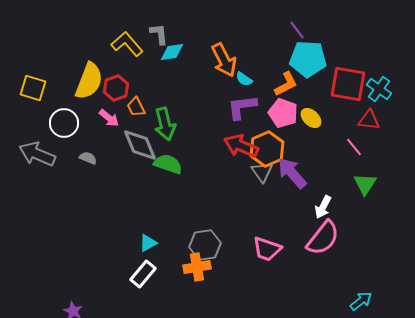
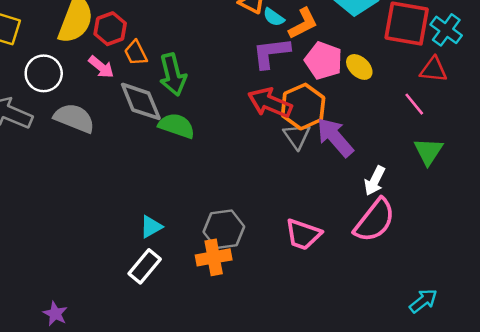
orange L-shape: (286, 84) -> (303, 24), moved
gray semicircle: (88, 158) -> (74, 118), size x1.8

